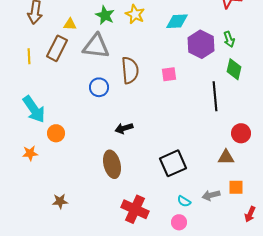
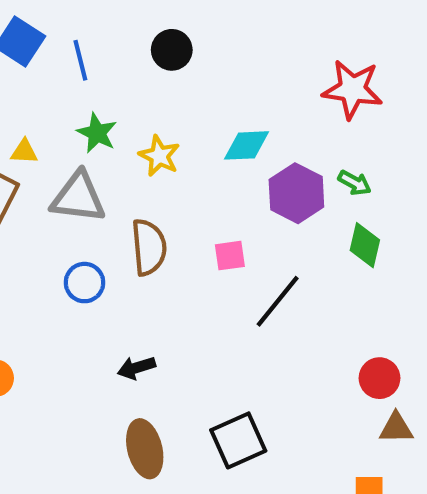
yellow star: (135, 14) -> (159, 156), moved
green arrow: (229, 39) -> (355, 183), turned -42
black line: (215, 96) -> (278, 301), moved, turned 44
brown triangle: (226, 157) -> (396, 428), moved
brown ellipse: (112, 164) -> (145, 449), moved

